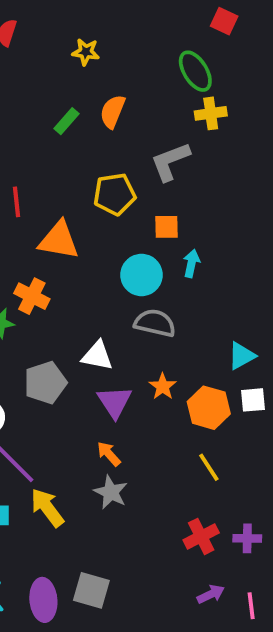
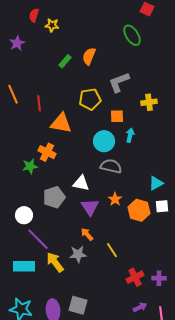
yellow star: (86, 52) -> (52, 25), moved
yellow cross: (211, 113) -> (149, 102), moved
yellow line: (209, 467) -> (112, 250), moved
gray star: (111, 492) -> (78, 254), moved, turned -30

